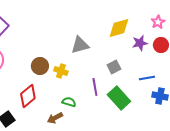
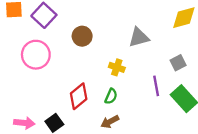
brown circle: (40, 66) -> (82, 36), moved
green semicircle: (69, 102) -> (111, 96), moved, turned 96

